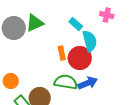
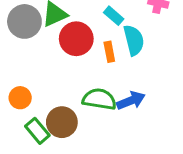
orange rectangle: (62, 53) -> (109, 52), moved
red circle: (80, 58) -> (76, 39), moved

